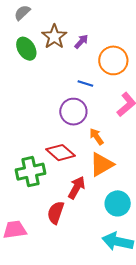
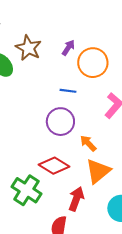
purple arrow: (81, 42) -> (68, 48), moved
green cross: (31, 172) -> (26, 190), turned -36

